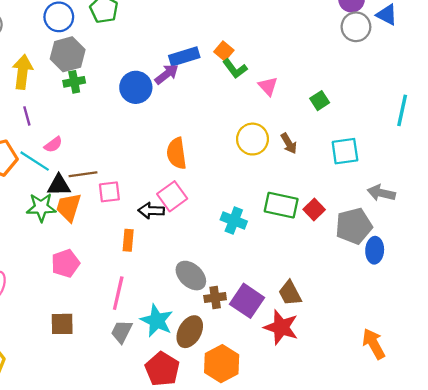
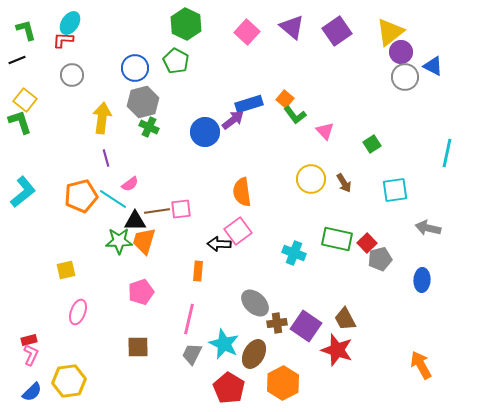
green cross: (74, 82) -> (149, 127), turned 36
pink square: (109, 192) -> (181, 209), moved
gray pentagon: (354, 226) -> (380, 259), moved, size x0.7

